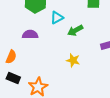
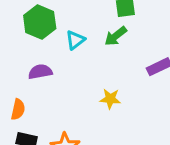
green arrow: (75, 30) -> (116, 36), moved

